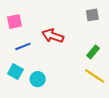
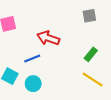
blue line: (23, 46) -> (32, 59), moved

